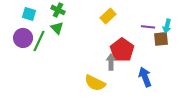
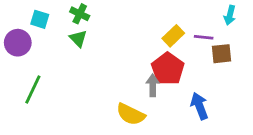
yellow rectangle: (108, 16) -> (173, 36), moved
cyan arrow: (167, 26) -> (230, 15), moved
purple circle: (23, 38) -> (18, 43), moved
green line: (39, 41) -> (33, 89), moved

